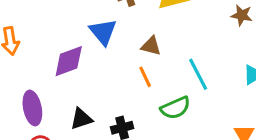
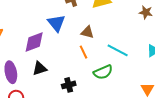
cyan line: (198, 74) -> (118, 50), turned -35
black triangle: (81, 119) -> (40, 68), moved

